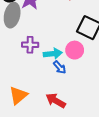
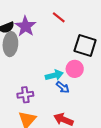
purple cross: (30, 45) -> (25, 95), moved

